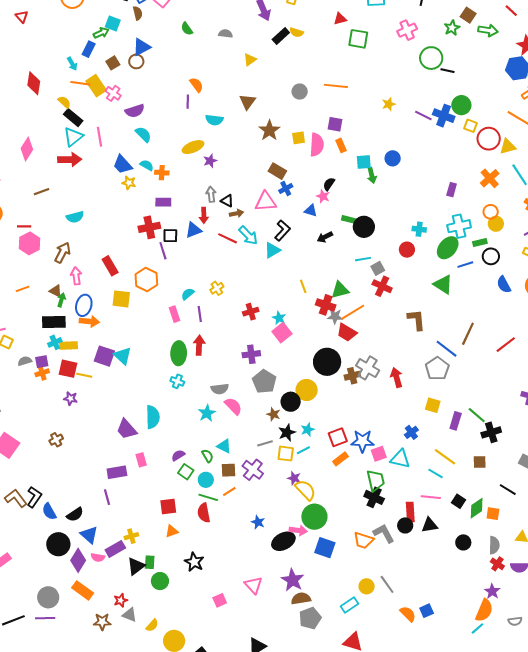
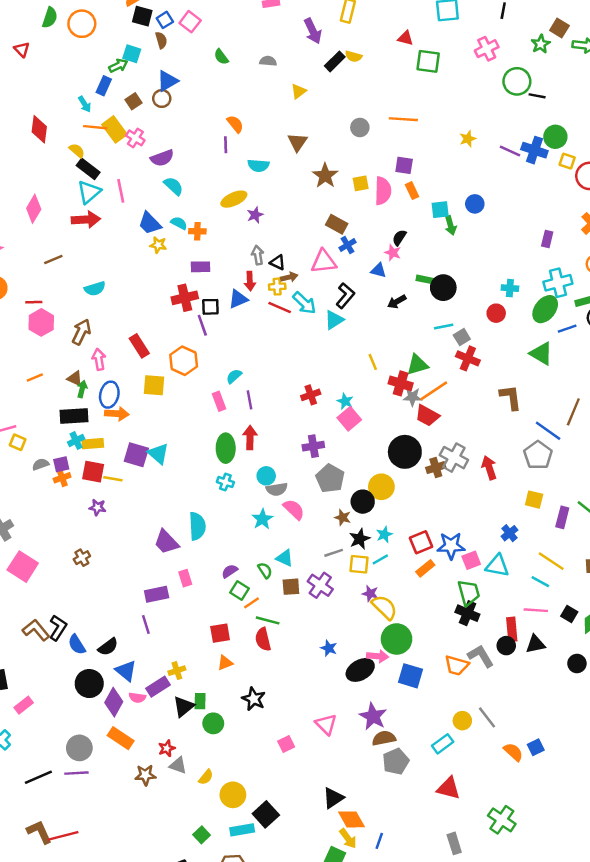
red triangle: (340, 19) -> (405, 38), turned 32
yellow cross: (217, 288) -> (277, 287), moved, turned 32
cyan circle: (206, 480) -> (266, 476), moved
orange line: (229, 491) -> (251, 603), moved

